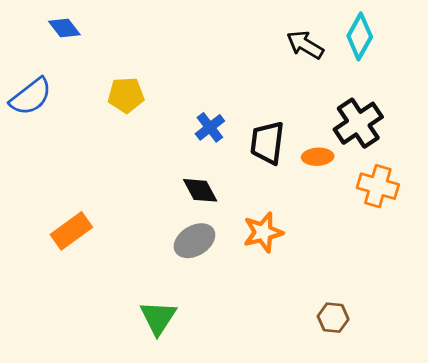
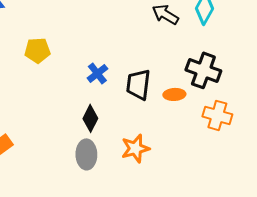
black cross: (358, 123) -> (203, 70), turned -36
black diamond: (200, 190) -> (90, 118), turned 56
gray ellipse: (195, 241) -> (86, 154), turned -60

